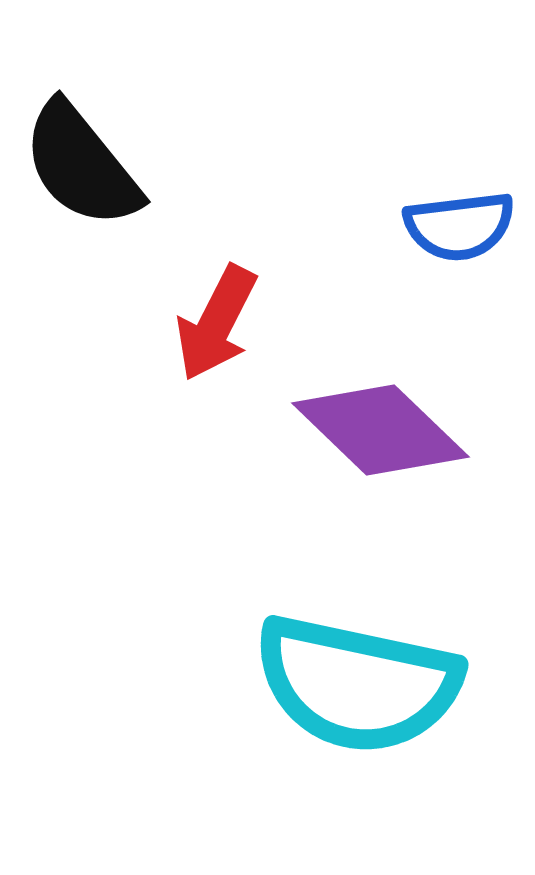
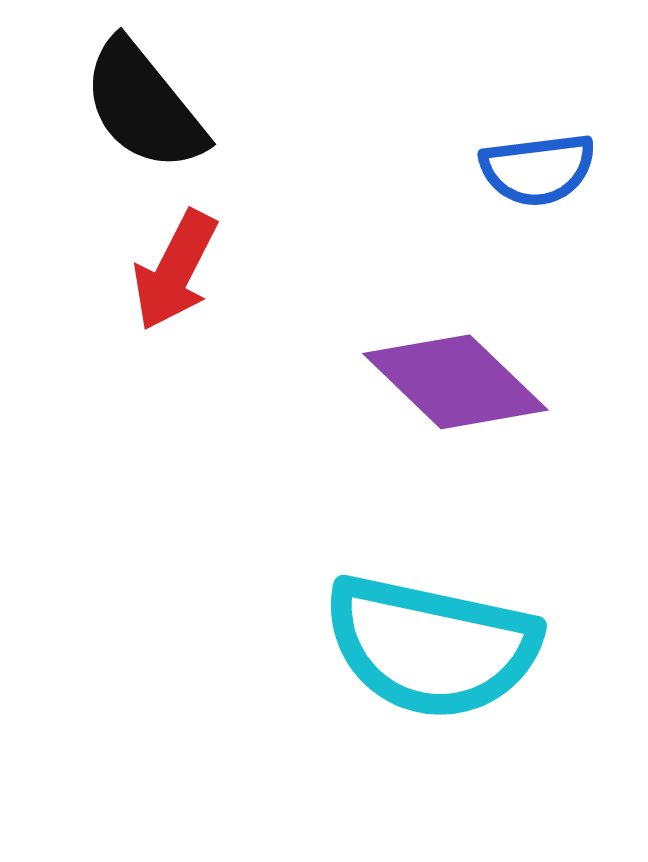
red arrow: (216, 323) -> (175, 270), moved

